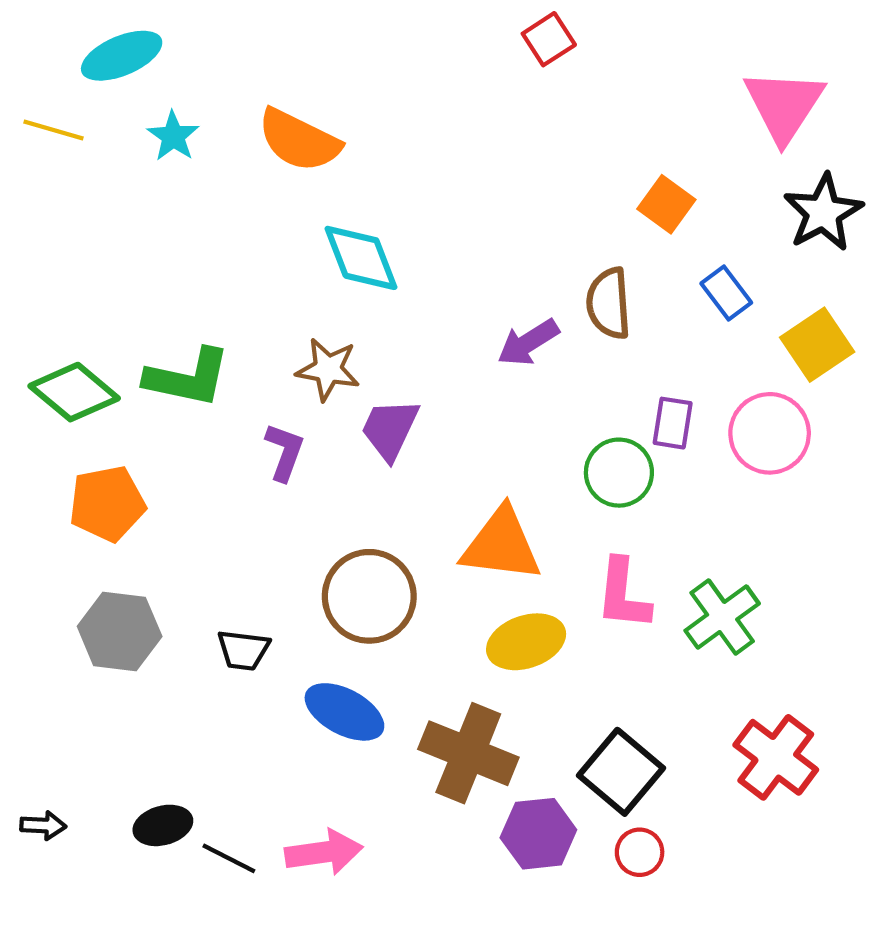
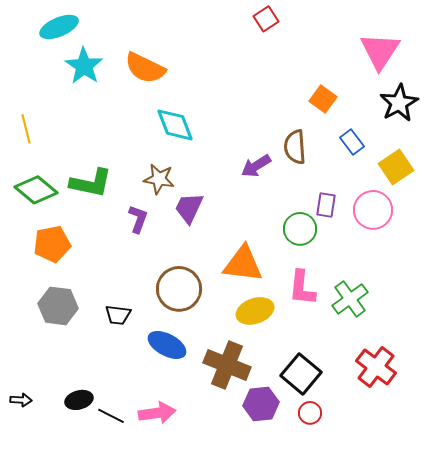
yellow line: (54, 130) -> (26, 129), moved, turned 60
cyan star: (173, 136) -> (84, 66), size x1.5

